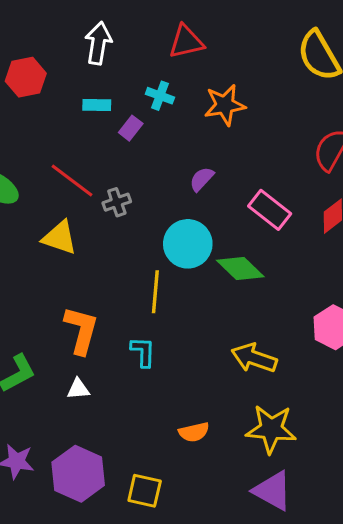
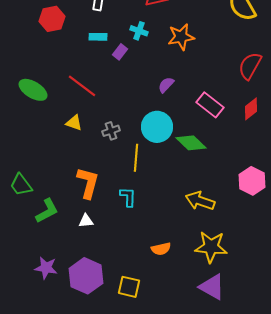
gray cross: (117, 202) -> (111, 131), moved
yellow triangle: (60, 238) -> (74, 123), size x0.7

